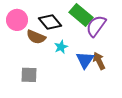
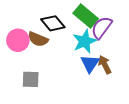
pink circle: (17, 20) -> (18, 40), moved
cyan star: (61, 47) -> (85, 41), moved, size x1.6

